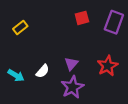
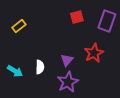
red star: (108, 66) -> (94, 53), moved
white semicircle: (43, 71) -> (40, 67), turned -40

